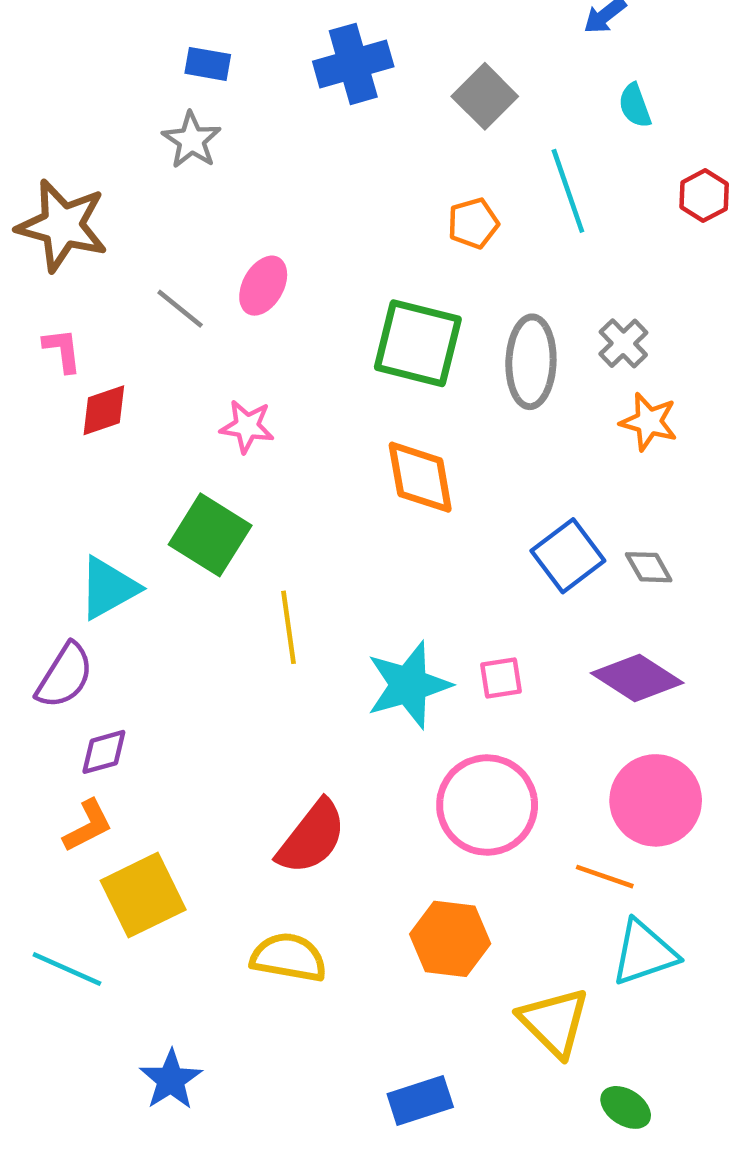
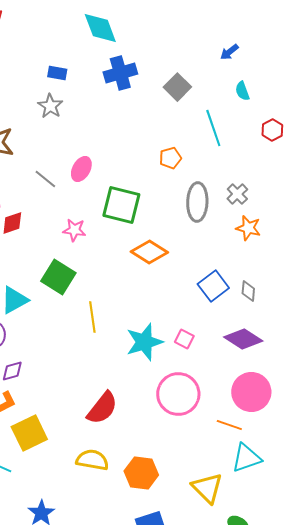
orange pentagon: (473, 223) -> (170, 158), moved
green square: (418, 343) -> (121, 205), moved
orange diamond: (420, 477) -> (149, 252), turned -48
gray diamond: (649, 567) -> (248, 291), turned 35
pink square: (501, 678) -> (184, 339), turned 36
orange hexagon: (450, 939) -> (141, 473), moved

